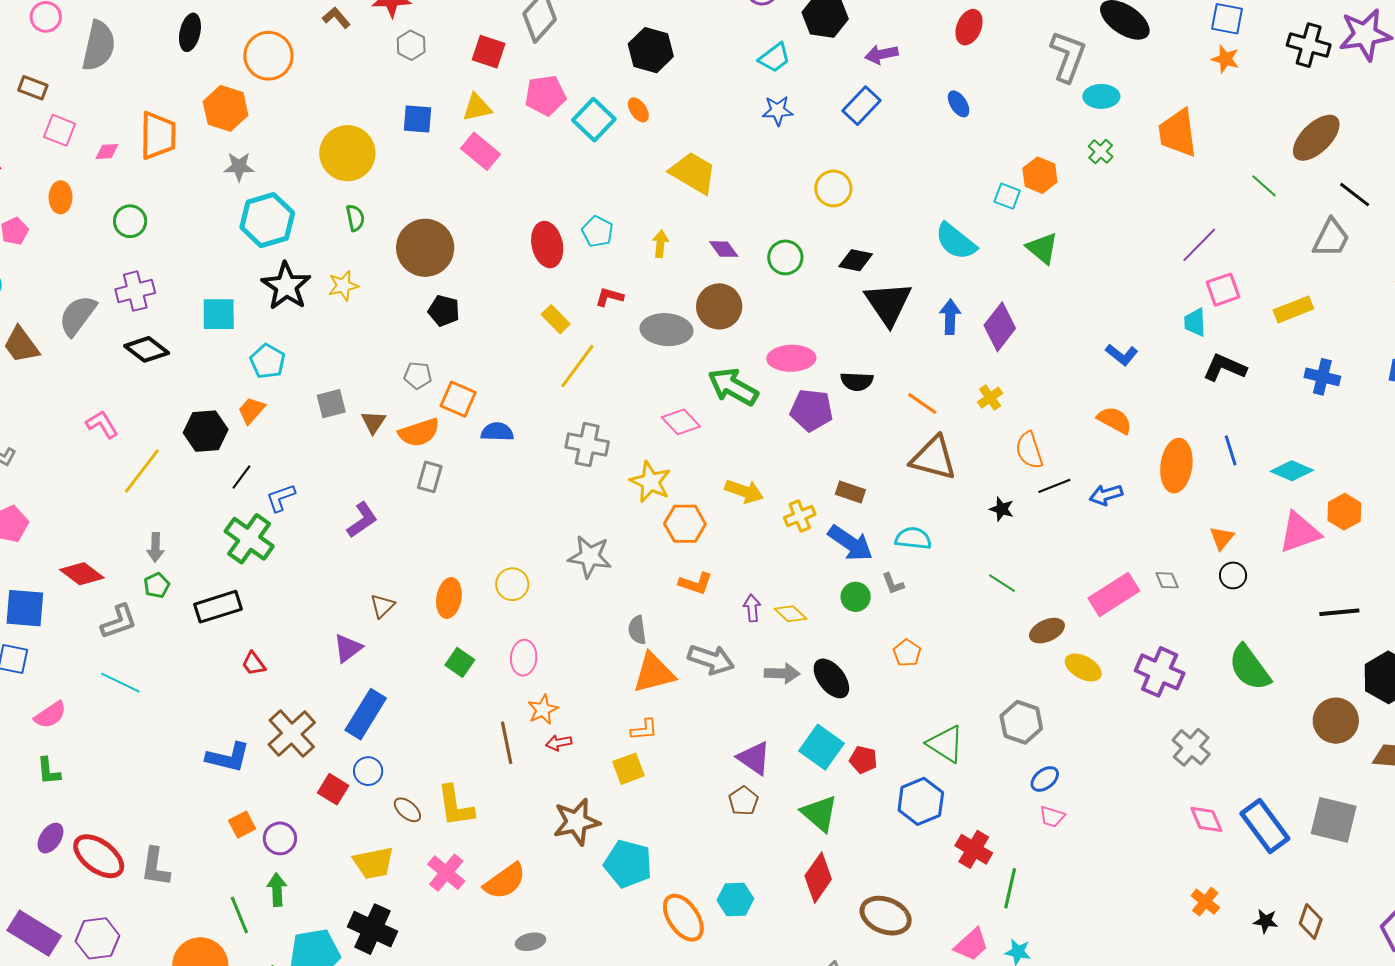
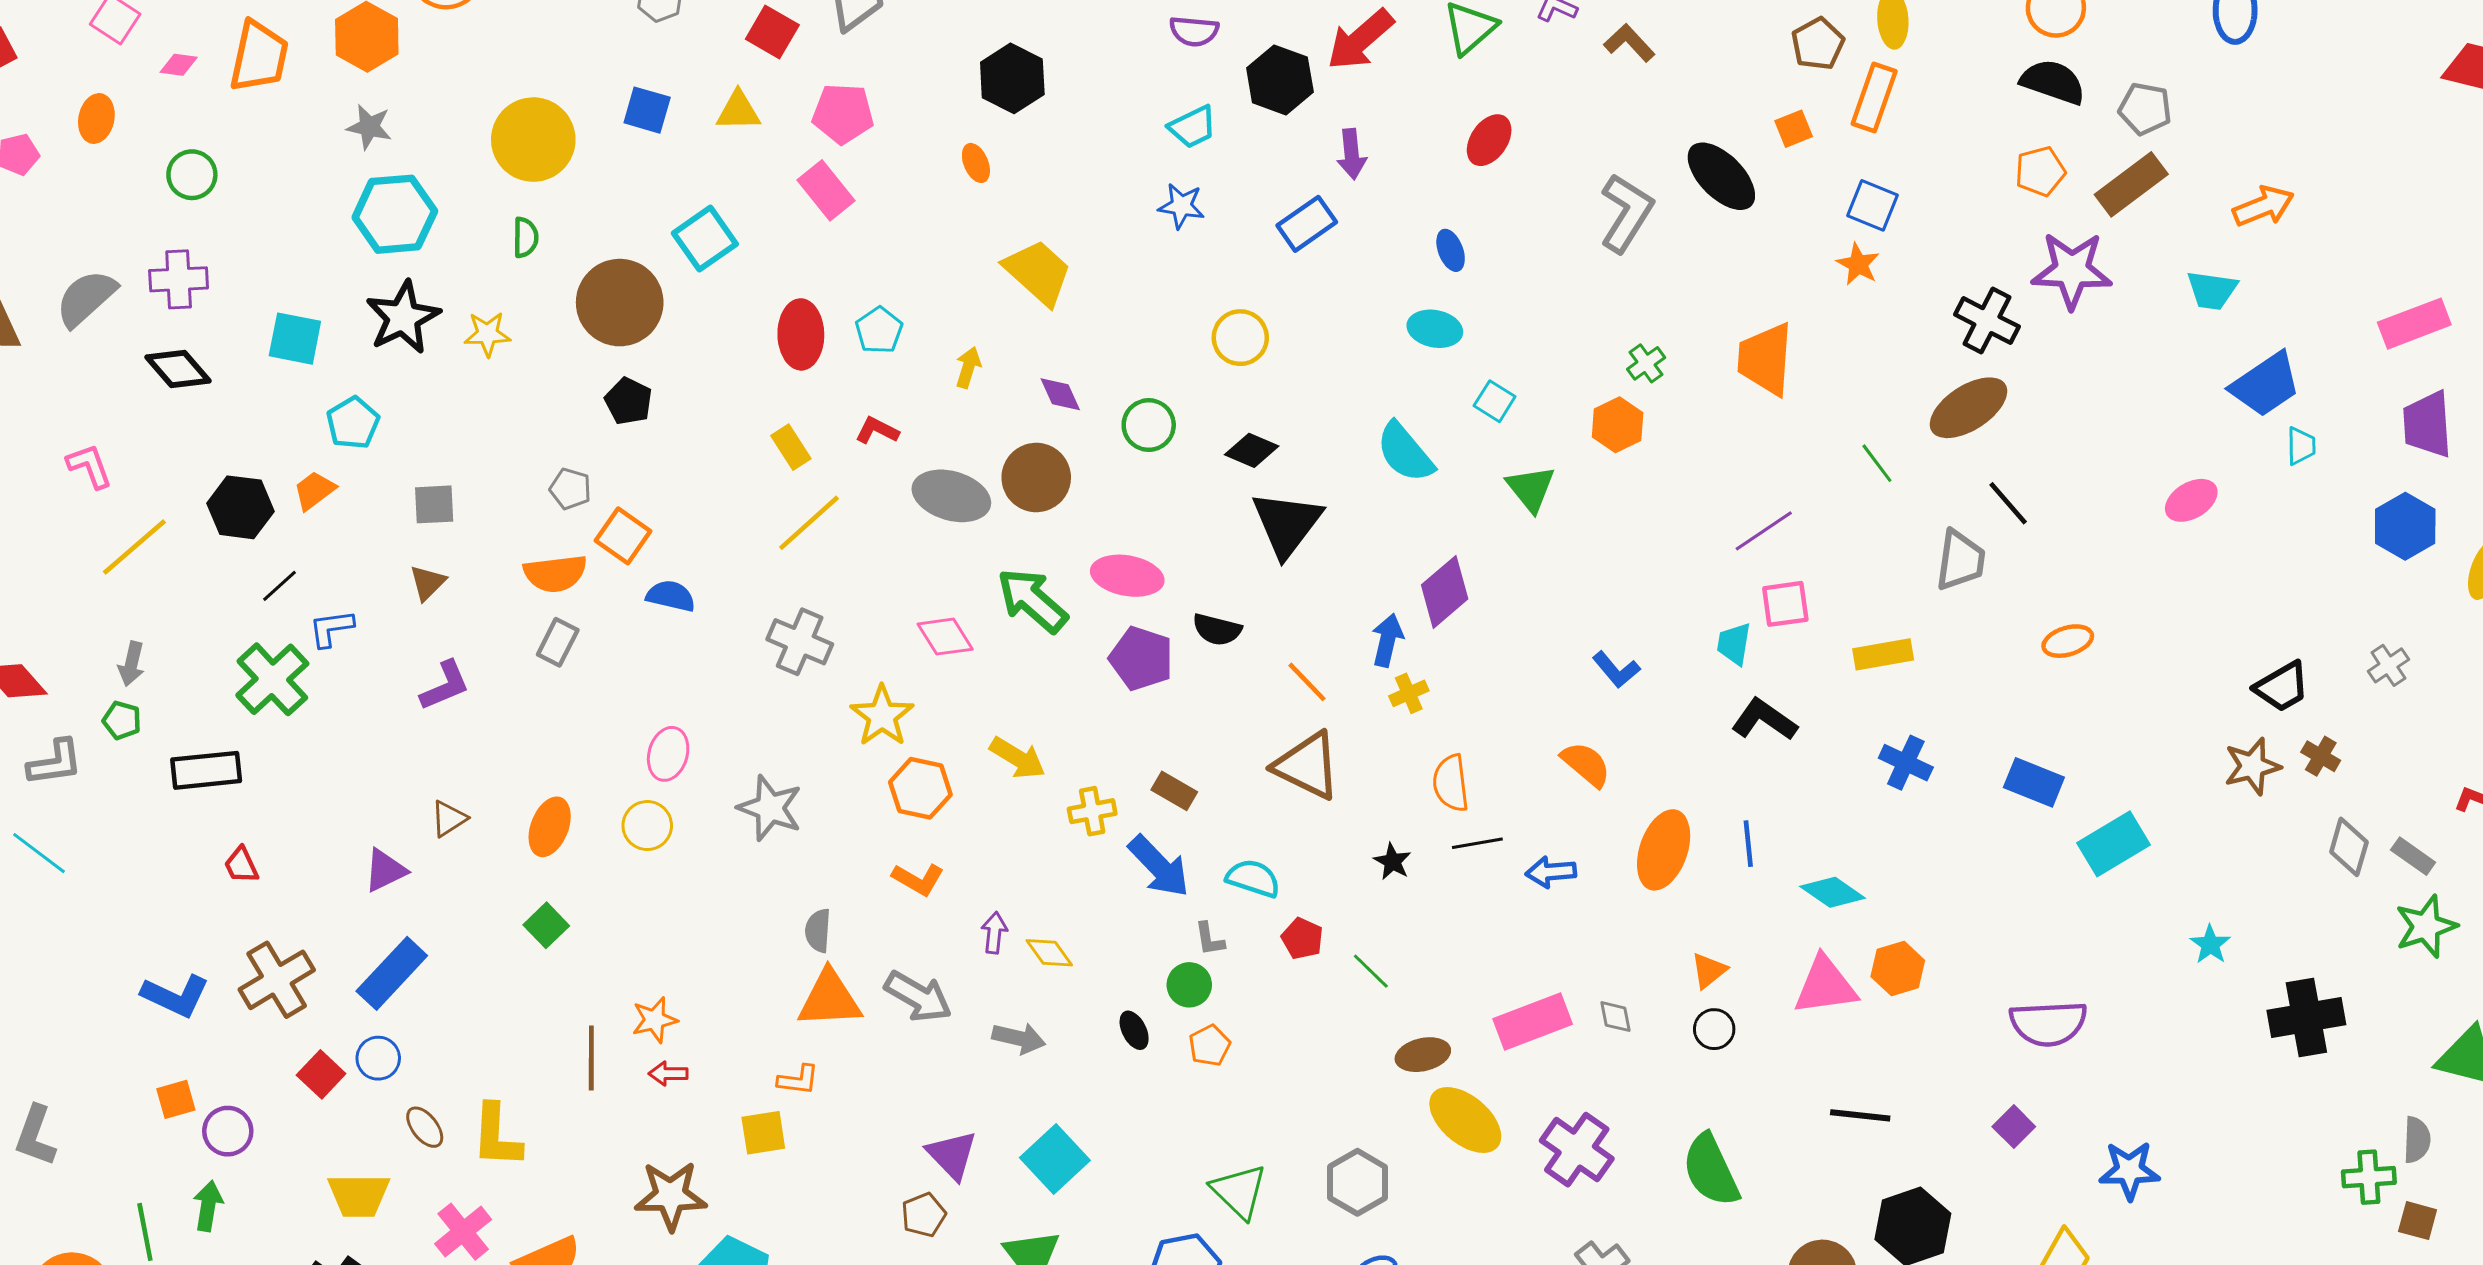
black cross: (1309, 45) -> (1987, 321), moved
purple arrow: (881, 54) -> (1352, 154), turned -96
cyan ellipse: (1101, 96) -> (1435, 329), moved
cyan square: (594, 120) -> (705, 239), moved
pink rectangle: (481, 151) -> (826, 190), moved
orange hexagon: (1040, 175) -> (1618, 425), moved
gray trapezoid: (1331, 238) -> (1960, 560), turned -30
blue arrow: (950, 317) -> (1387, 640), moved
brown triangle: (373, 422) -> (428, 583), moved
green pentagon: (157, 585) -> (122, 720), turned 30
green circle: (856, 597) -> (1189, 985), moved
pink ellipse: (524, 658) -> (668, 754), moved
yellow ellipse: (1083, 667) -> (1465, 1120), size x1.4
black ellipse: (831, 678) -> (1134, 1030), moved, size x0.6
red pentagon: (863, 760) -> (1302, 939), moved

